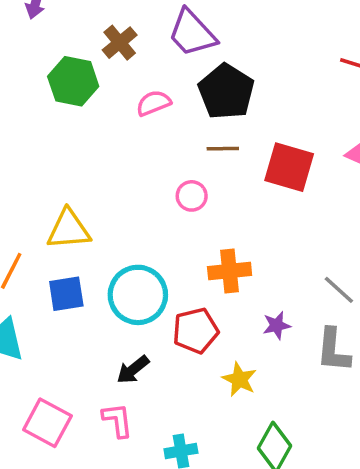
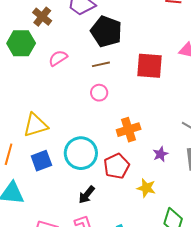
pink semicircle: (154, 103) -> (58, 58), moved
brown line: (223, 149) -> (101, 64), moved

